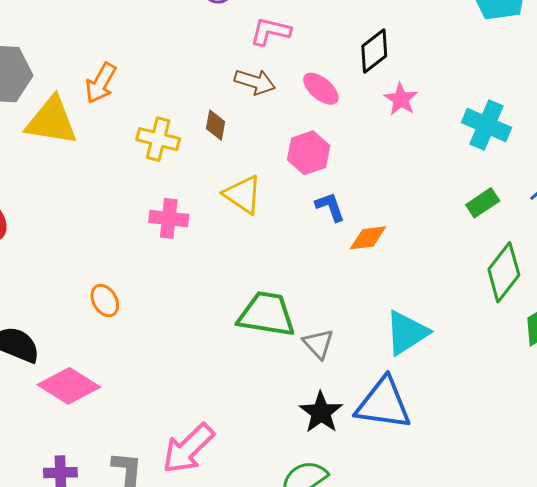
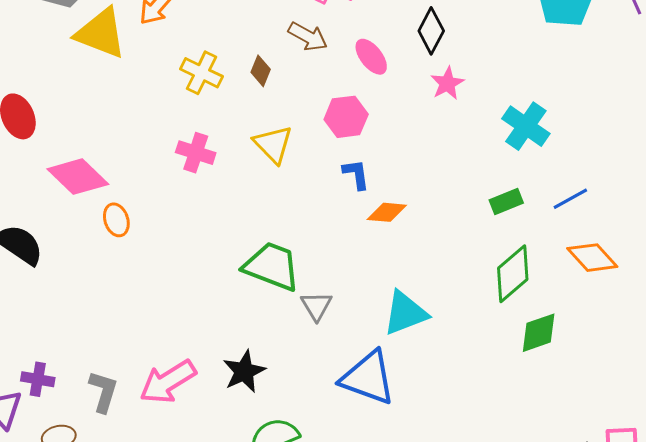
black diamond: (374, 51) -> (431, 31), turned -36
pink diamond: (69, 386) -> (78, 177), moved
black star: (321, 412) -> (244, 371), moved

